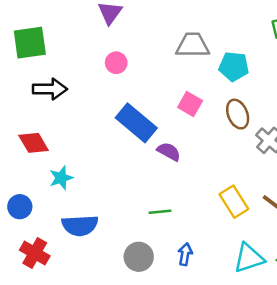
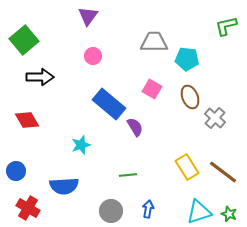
green square: (30, 43) -> (24, 40), turned -32
purple semicircle: (169, 152) -> (135, 127), turned 30
cyan star: (61, 178) -> (81, 145), moved

